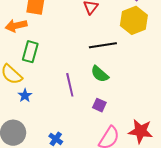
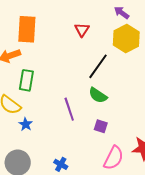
black line: (103, 45) -> (98, 66), turned -40

